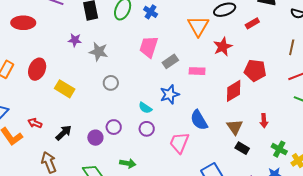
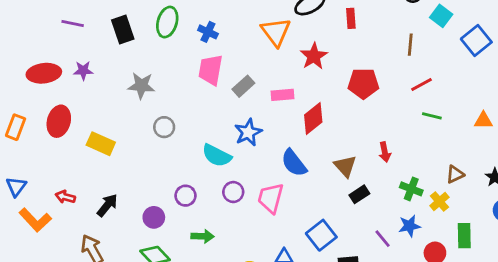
blue cross: (151, 12) -> (208, 32), moved
red ellipse: (23, 23) -> (44, 73), moved
red rectangle: (252, 23) -> (351, 18), turned -56
purple star: (75, 40) -> (83, 71), moved
red diamond: (234, 91) -> (313, 119), moved
cyan semicircle: (145, 108) -> (217, 156), size x1.5
purple circle: (114, 127) -> (186, 196), moved
purple circle: (147, 129) -> (233, 192), moved
purple circle: (95, 138) -> (154, 217), moved
black rectangle: (242, 148) -> (359, 194), turned -56

